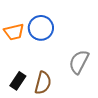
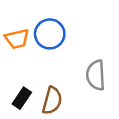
gray semicircle: (79, 62) -> (96, 75), turned -30

